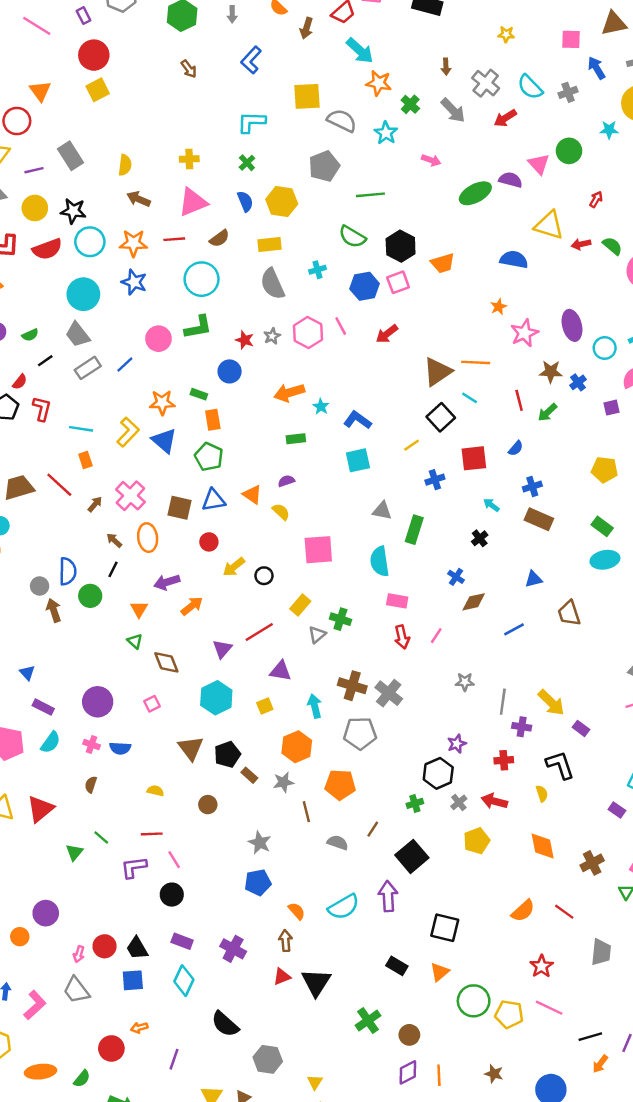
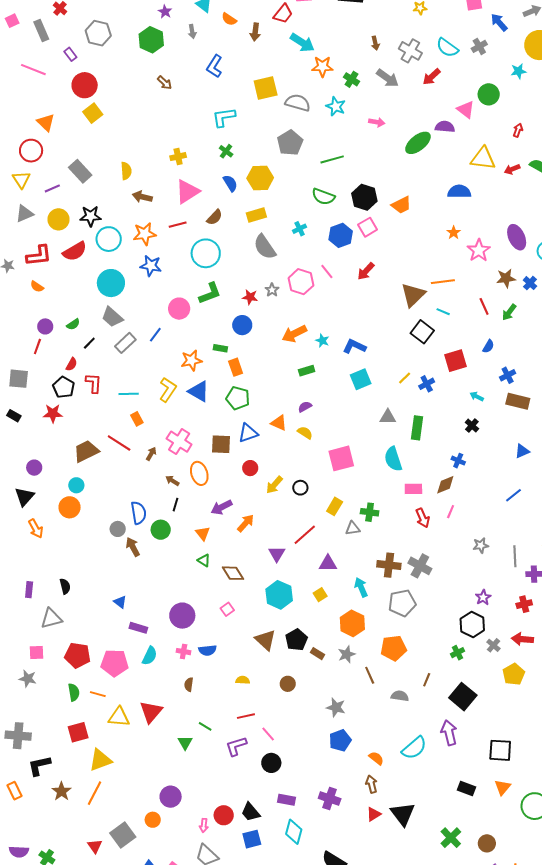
yellow line: (412, 445) -> (405, 378), moved
brown diamond: (474, 602) -> (445, 485), moved
gray triangle: (317, 635) -> (353, 528), turned 42

